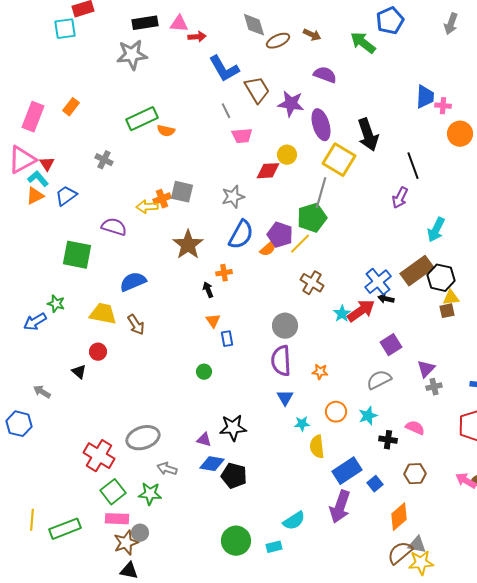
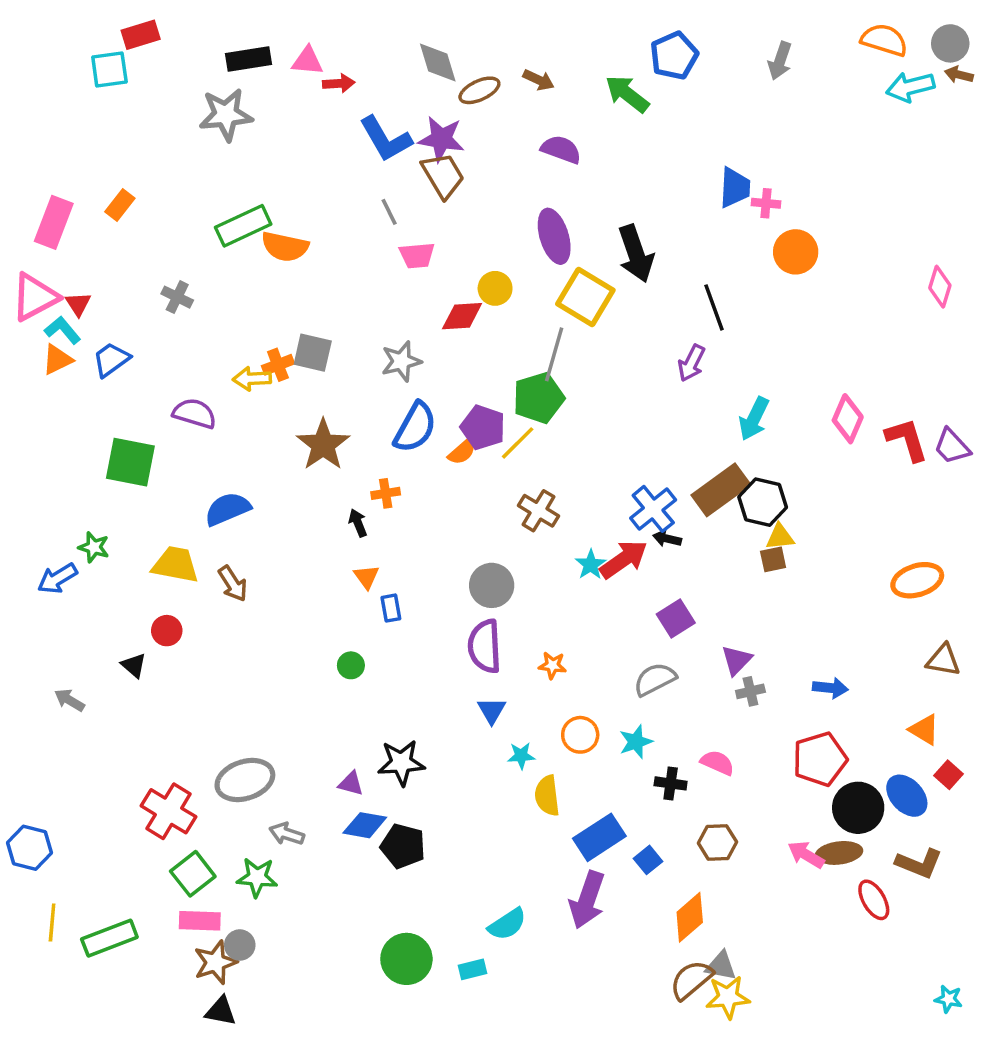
purple star: (291, 104) -> (441, 139), moved
orange semicircle: (166, 131) -> (285, 247), size x1.5
blue hexagon: (19, 424) -> (30, 848), moved

